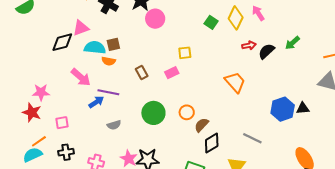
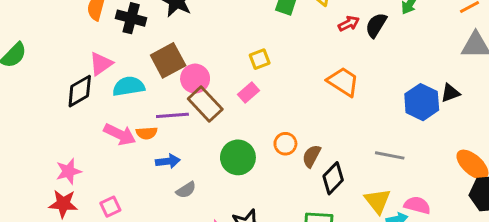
pink circle: (155, 19) -> (195, 79), moved
brown square: (113, 44) -> (168, 60), moved, size x1.6
orange semicircle: (109, 61) -> (147, 133), moved
brown rectangle: (142, 73) -> (205, 104), size x1.6
purple line: (108, 92) -> (172, 115), moved
blue arrow: (96, 102) -> (168, 161), moved, turned 42

